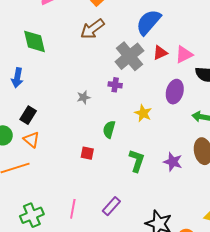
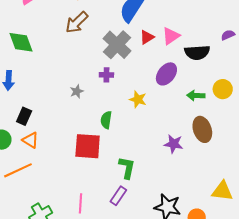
purple ellipse: (175, 92) -> (166, 74), turned 30
red square: (87, 153) -> (88, 146), size x2.0
green L-shape: (137, 161) -> (127, 168), moved

